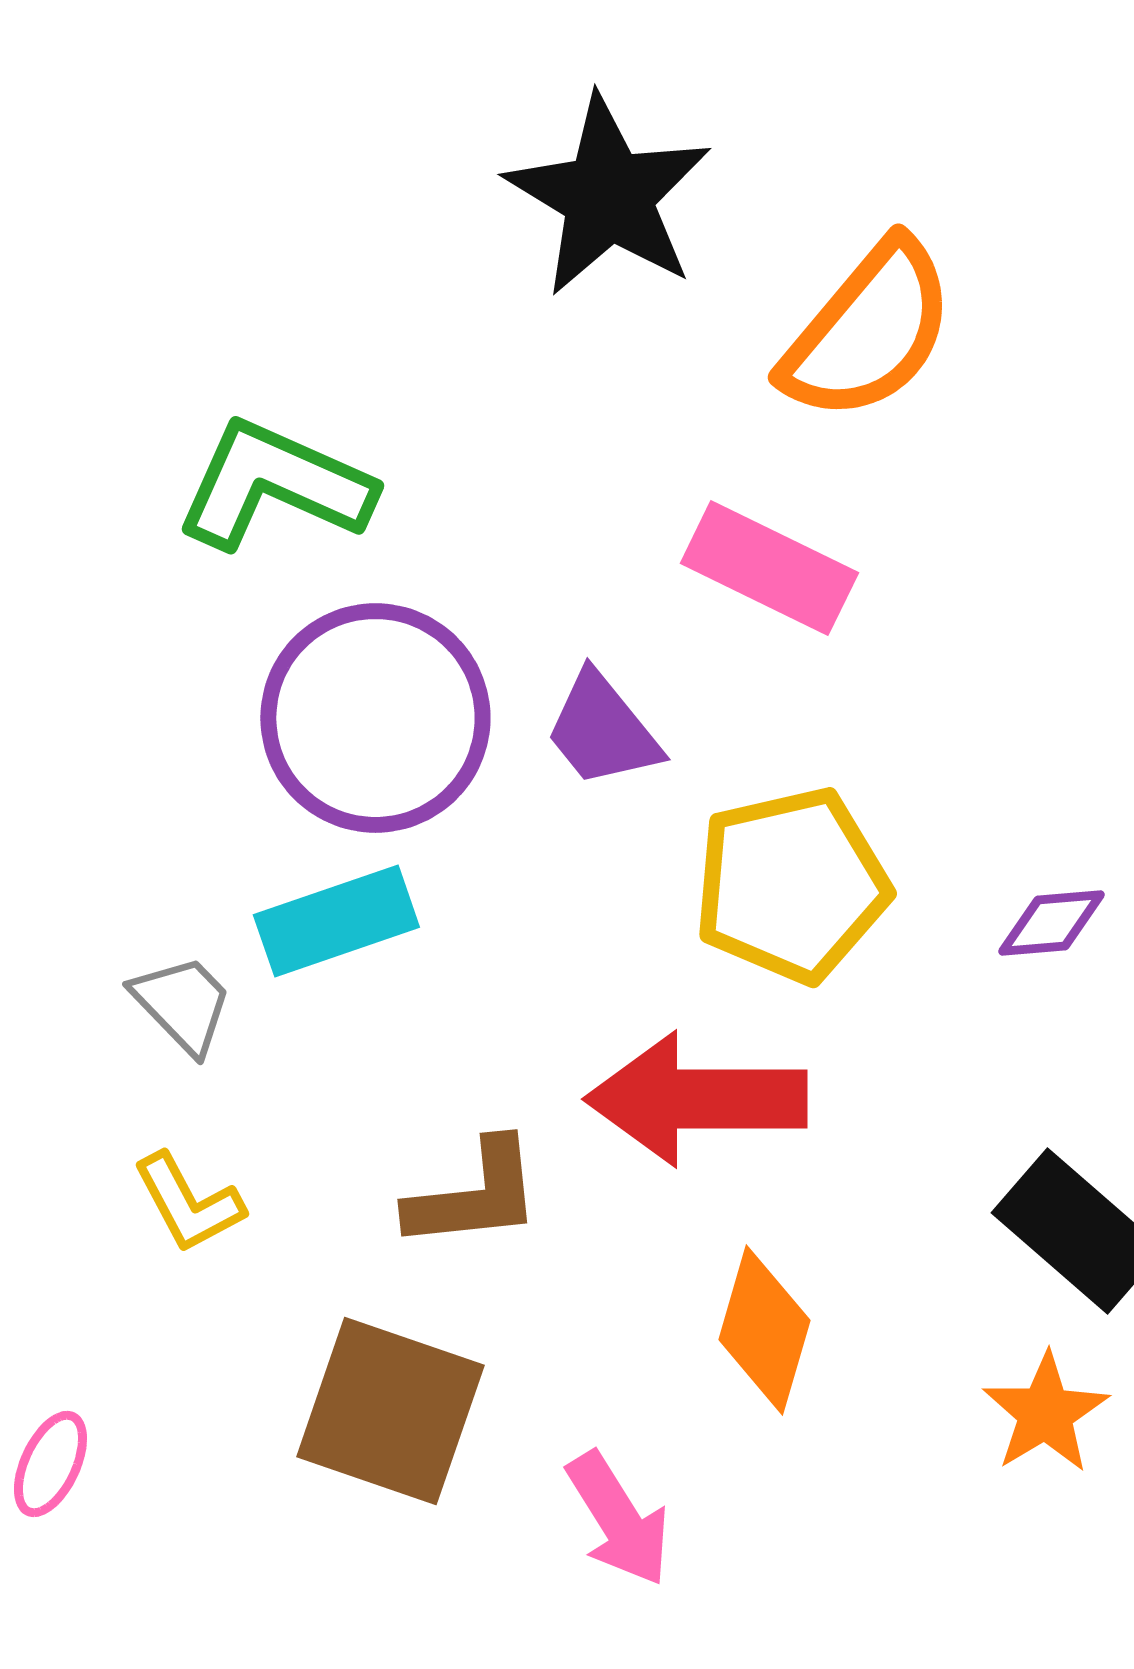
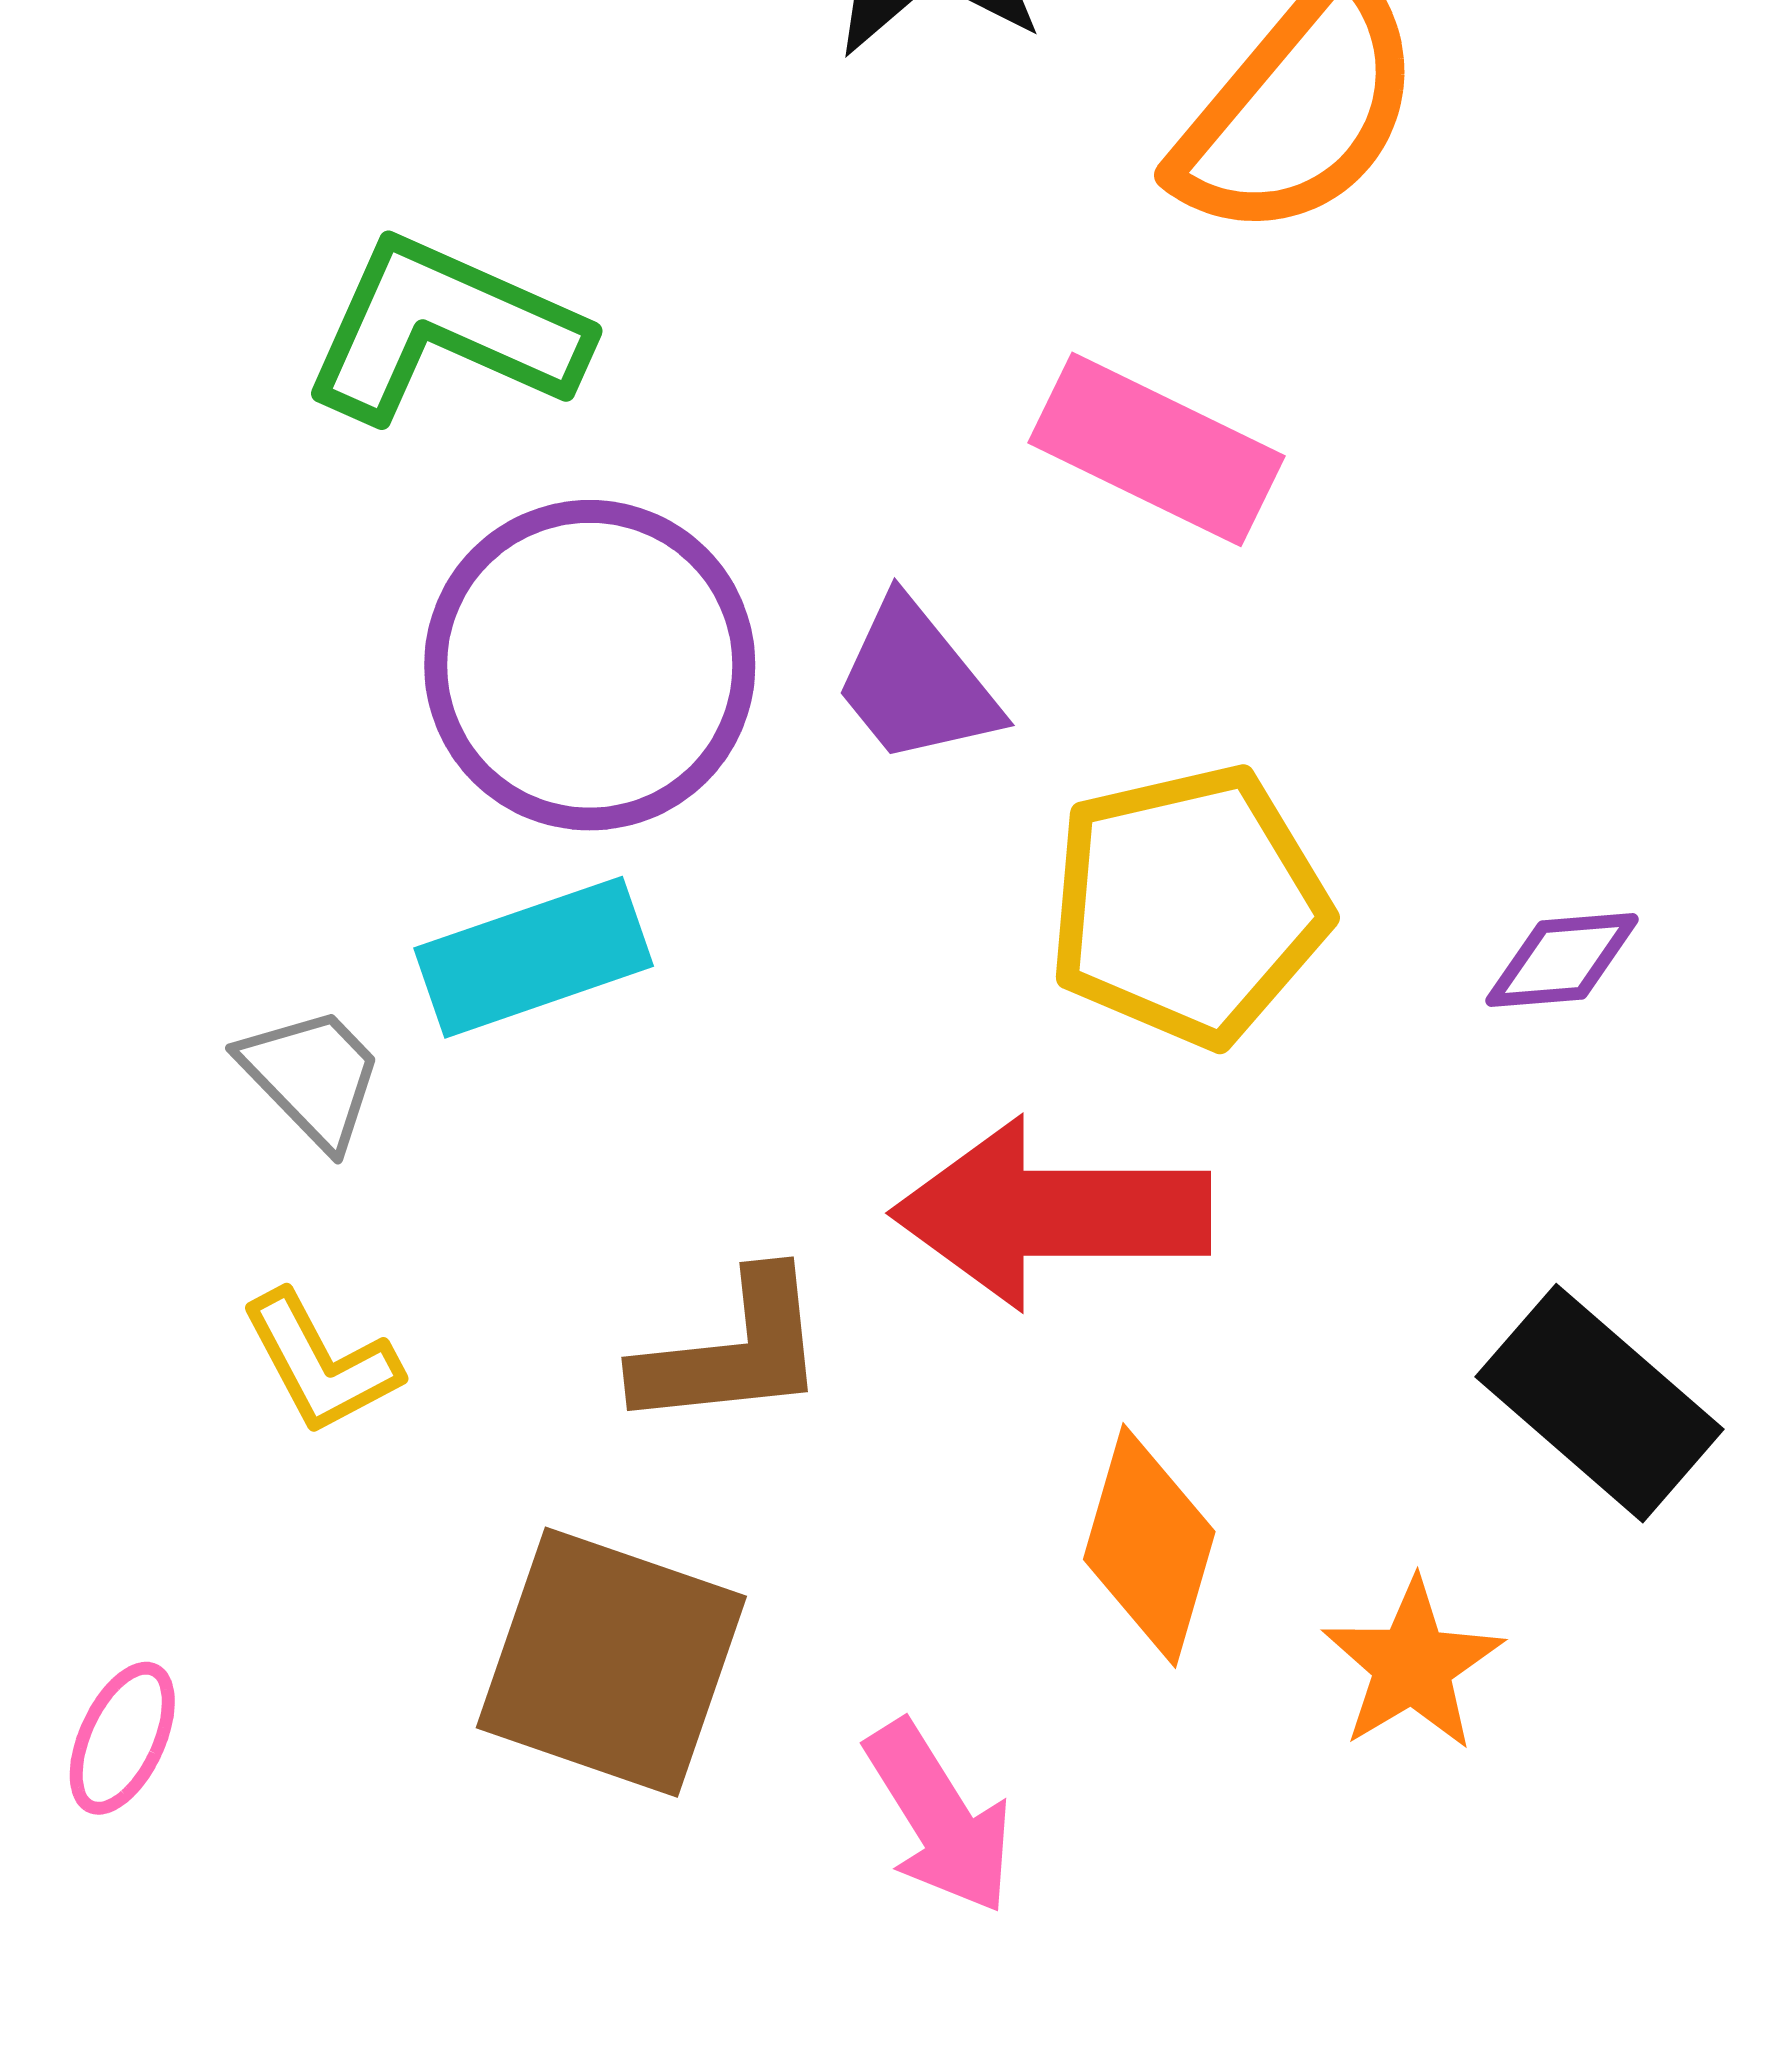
orange star: (1045, 1413) -> (1413, 1665), moved

